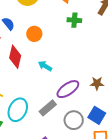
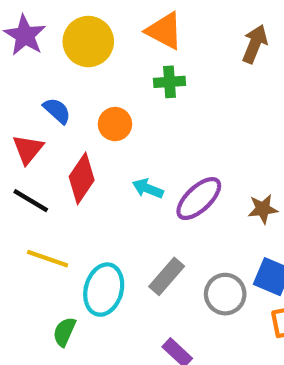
green cross: (74, 20) -> (169, 82), moved
red diamond: (15, 57) -> (82, 178), turned 30
purple ellipse: (68, 89) -> (199, 199), moved

